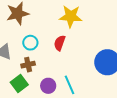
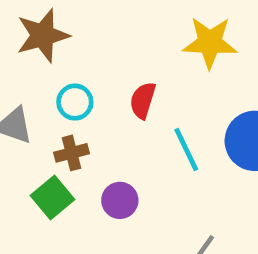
yellow star: (71, 16) -> (210, 43), moved
cyan line: (70, 85) -> (186, 150), moved

